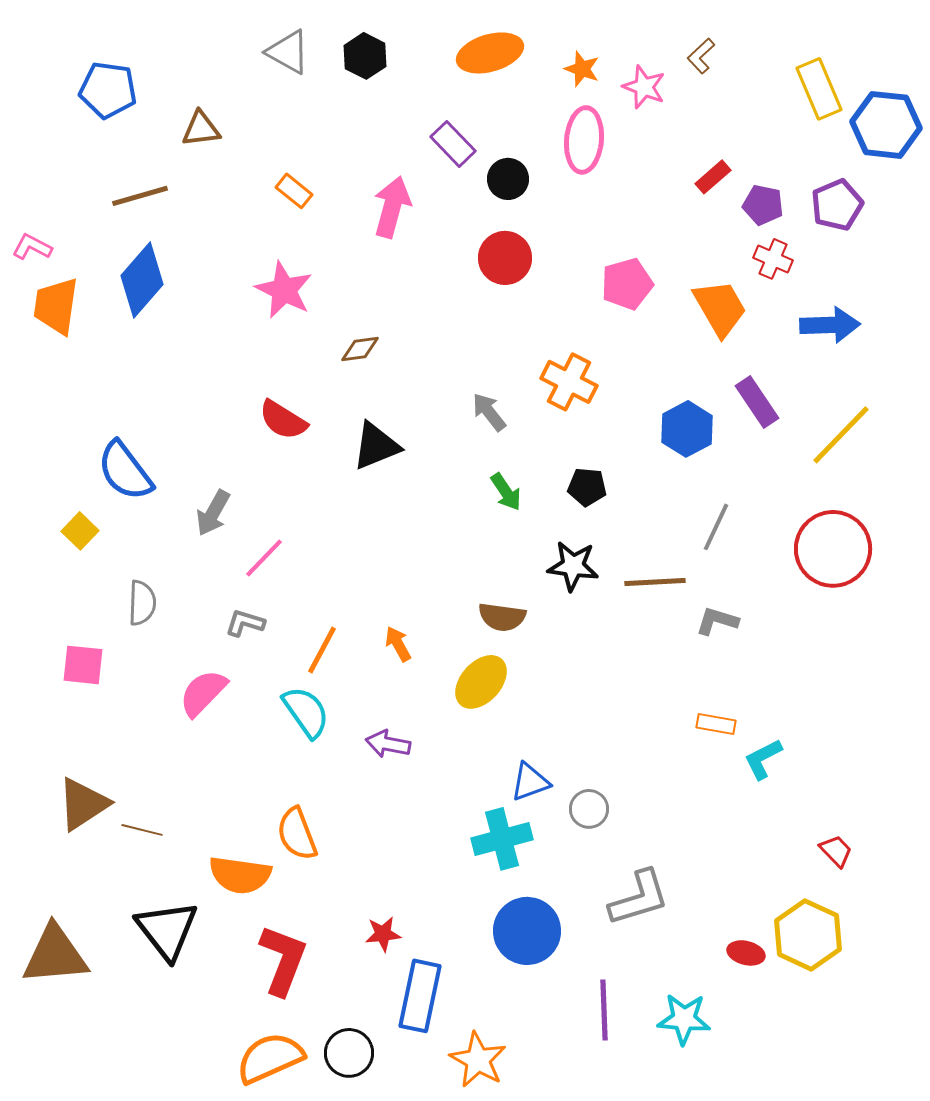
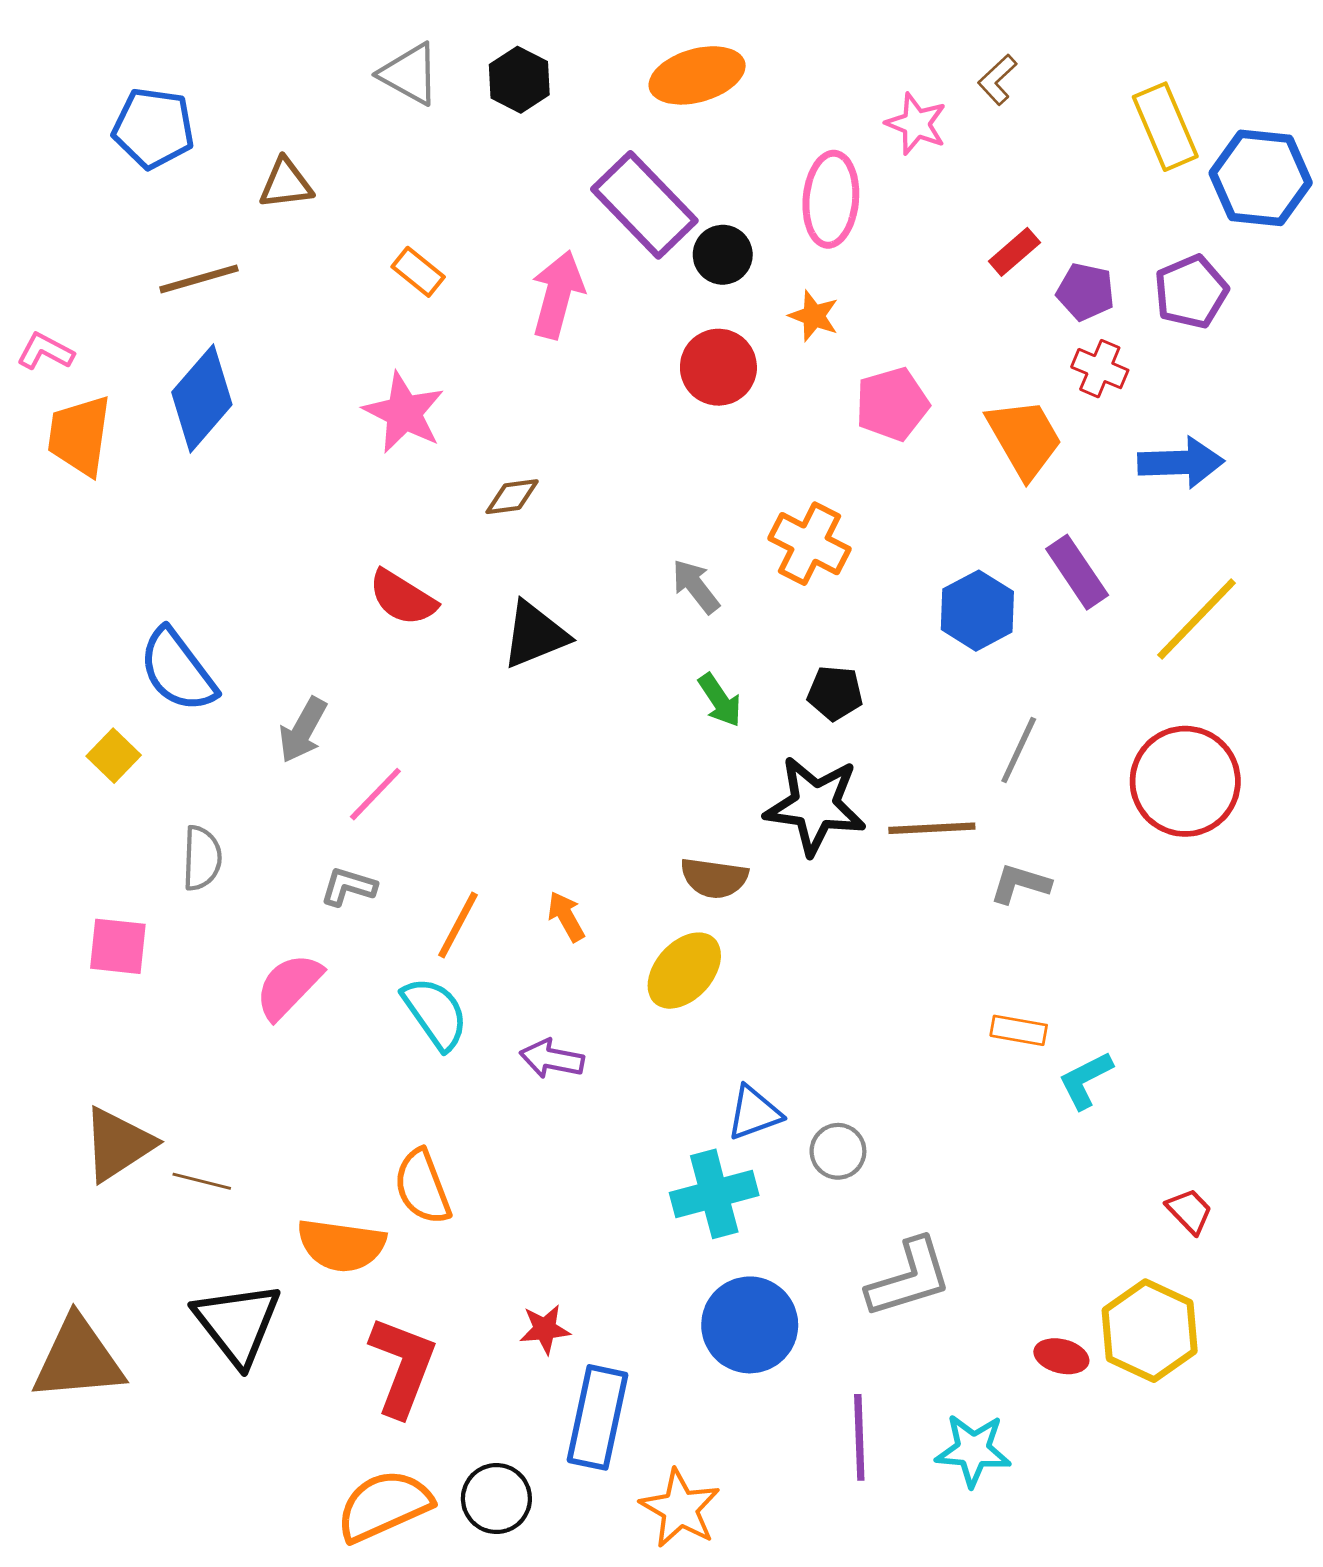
orange star: (582, 69) -> (814, 316), moved
purple rectangle: (453, 144) -> (644, 205), size x1.6
black star: (573, 566) -> (815, 805), size x1.4

